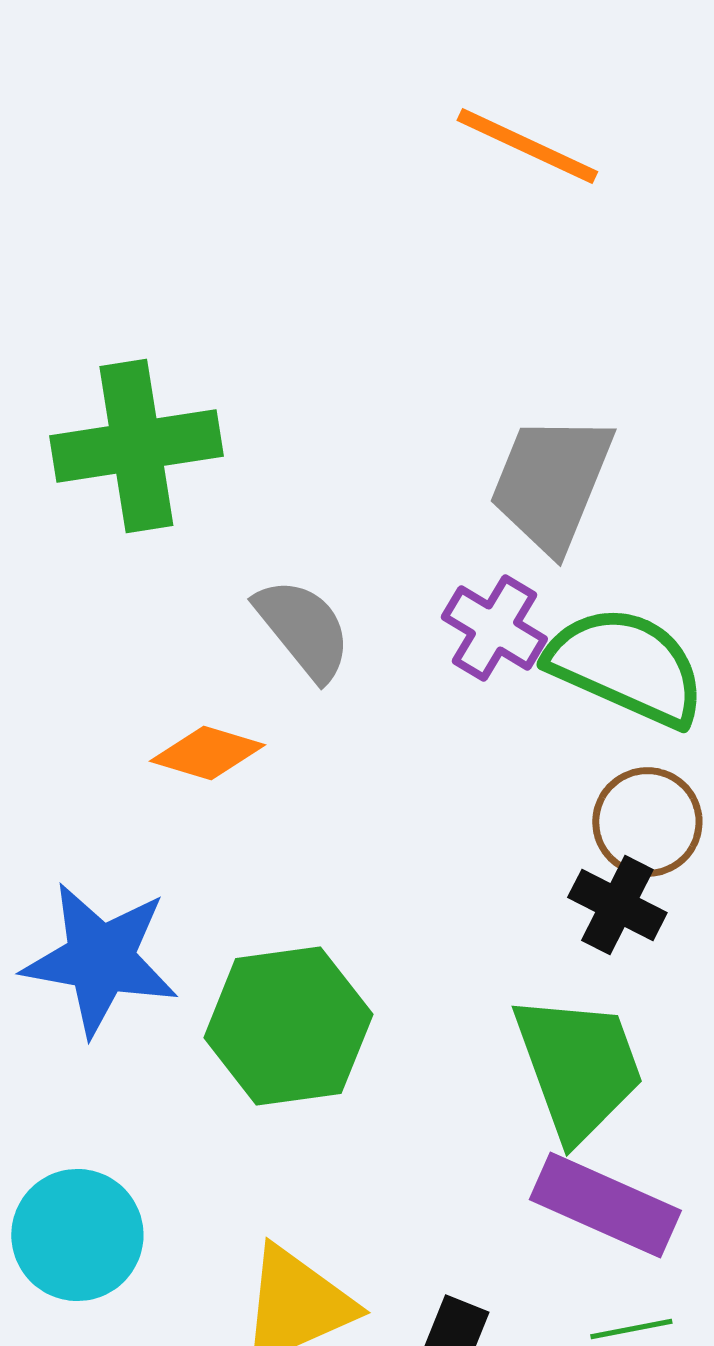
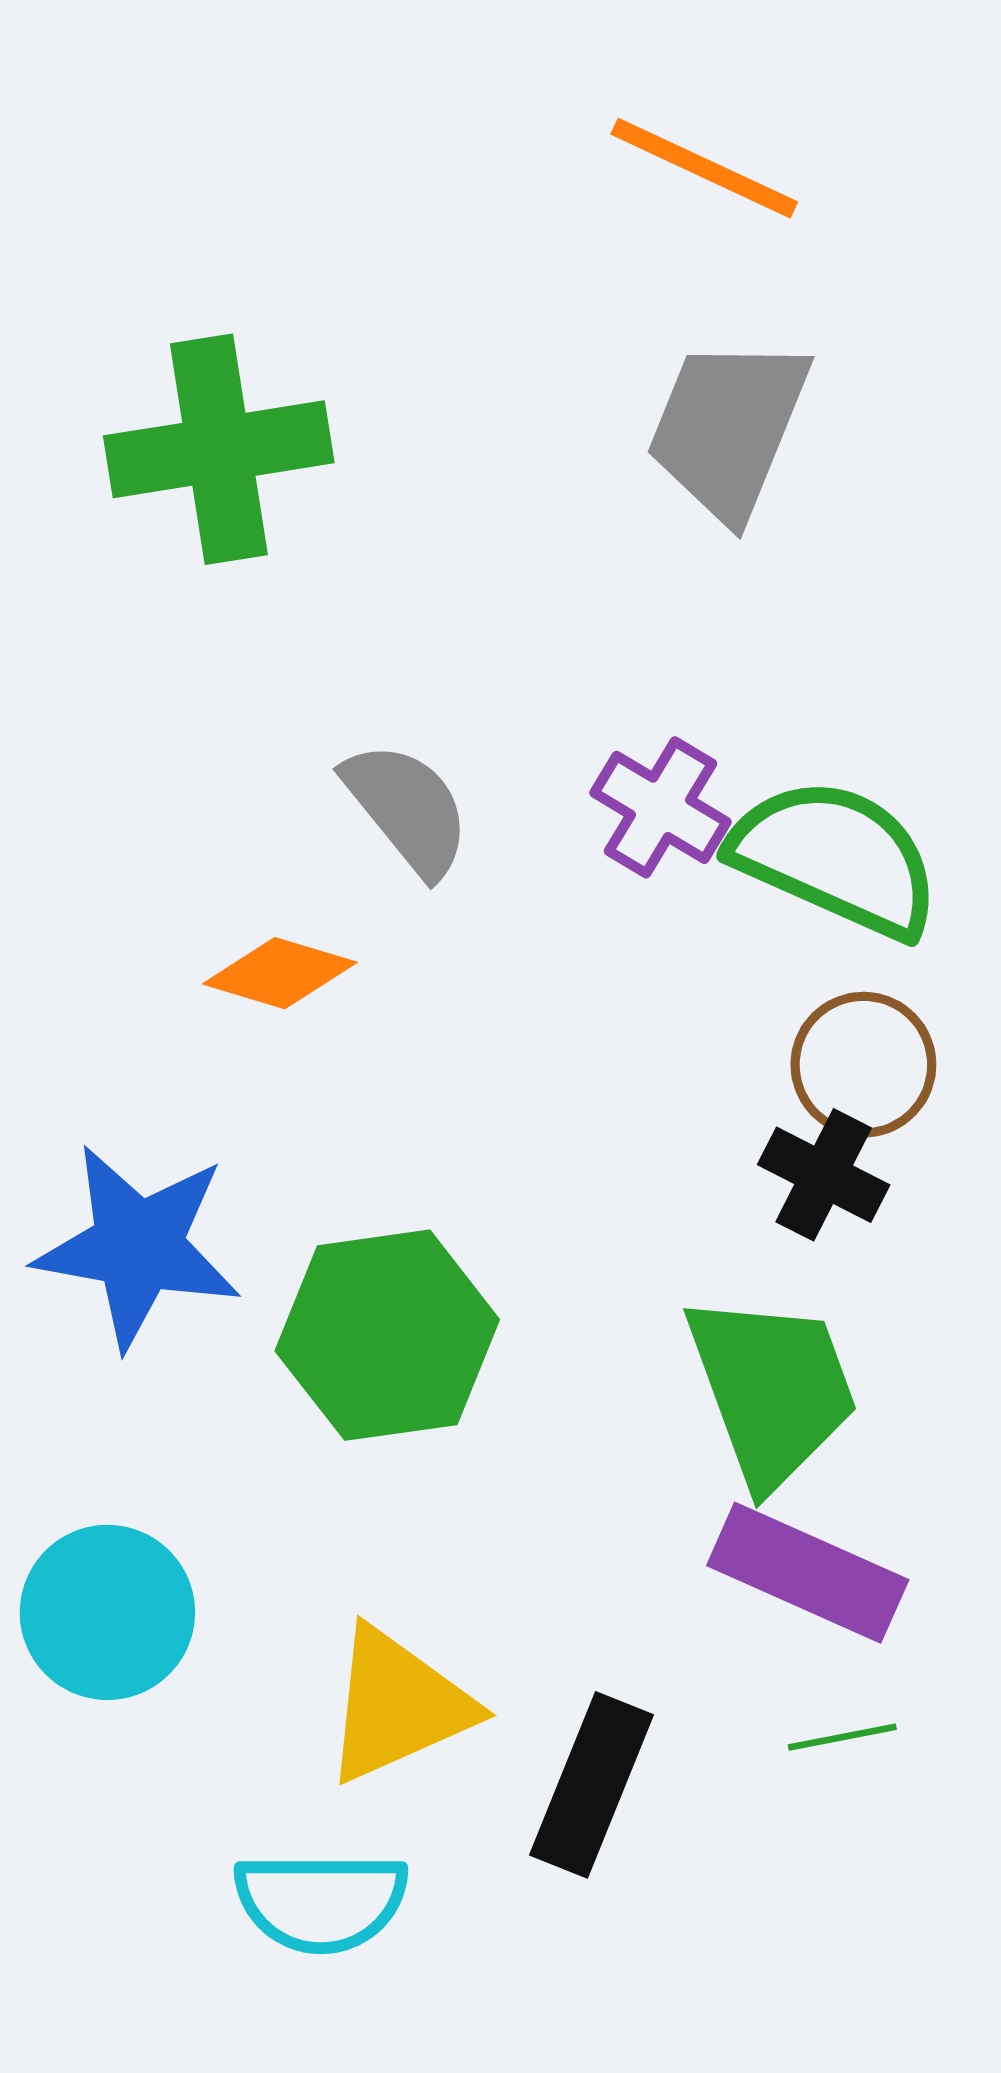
green cross: (136, 446) -> (219, 449), moved
gray trapezoid: (551, 483) -> (728, 428), moved

